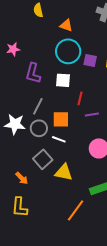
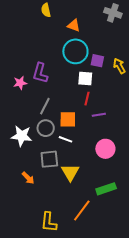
pink star: (13, 49) -> (20, 83), moved
white square: (63, 80) -> (85, 79), moved
white star: (15, 124) -> (22, 136), moved
gray square: (43, 159) -> (49, 159), turned 36
yellow triangle: (64, 172) -> (70, 172), turned 48
yellow L-shape: (20, 207) -> (49, 222), moved

